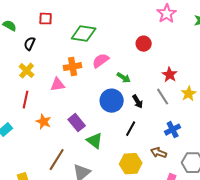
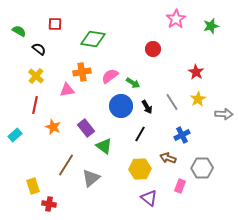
black semicircle: (30, 44) -> (39, 49), turned 104
pink semicircle: (101, 61) -> (110, 76), moved
red star: (170, 75) -> (196, 72), moved

